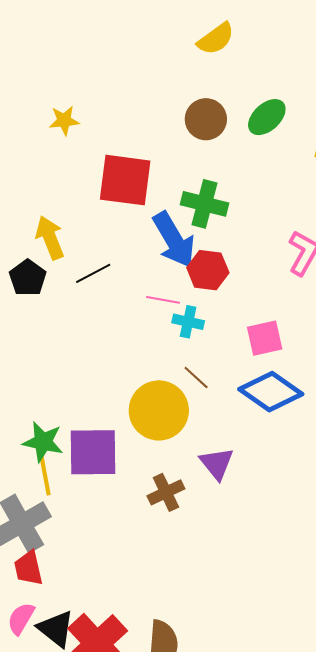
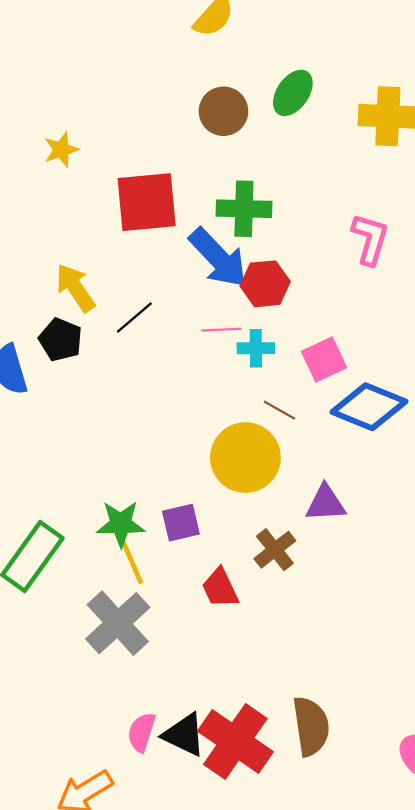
pink square: (265, 338) -> (324, 359), moved
purple square: (93, 452) -> (181, 523), size x0.6
purple triangle: (217, 463) -> (326, 503), turned -42
red trapezoid: (28, 568) -> (220, 588), moved

